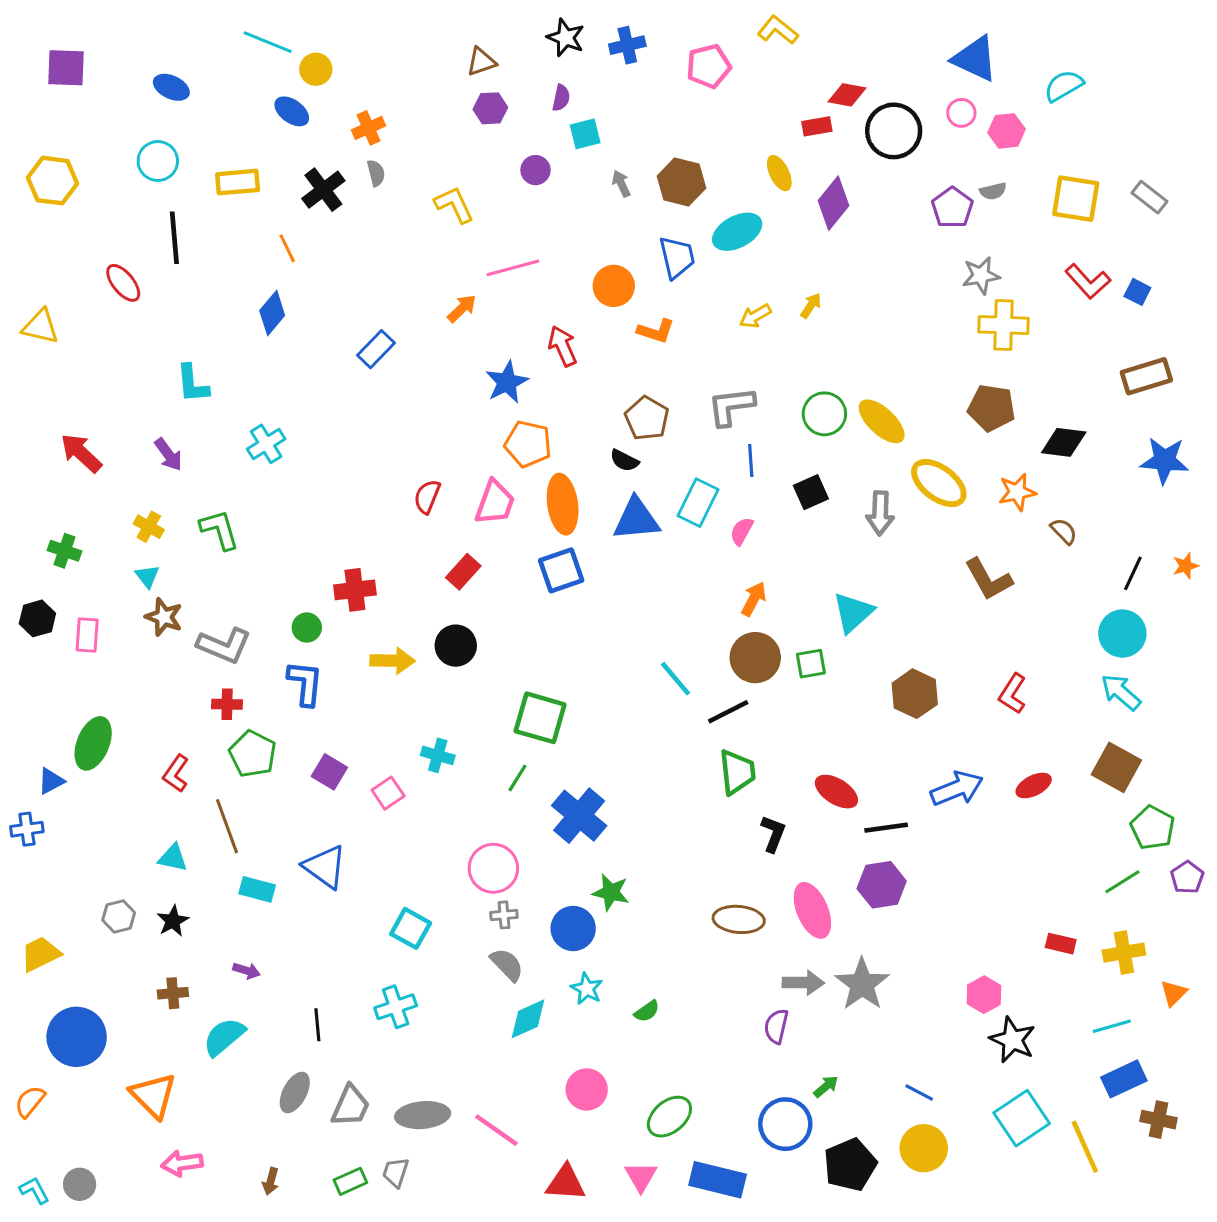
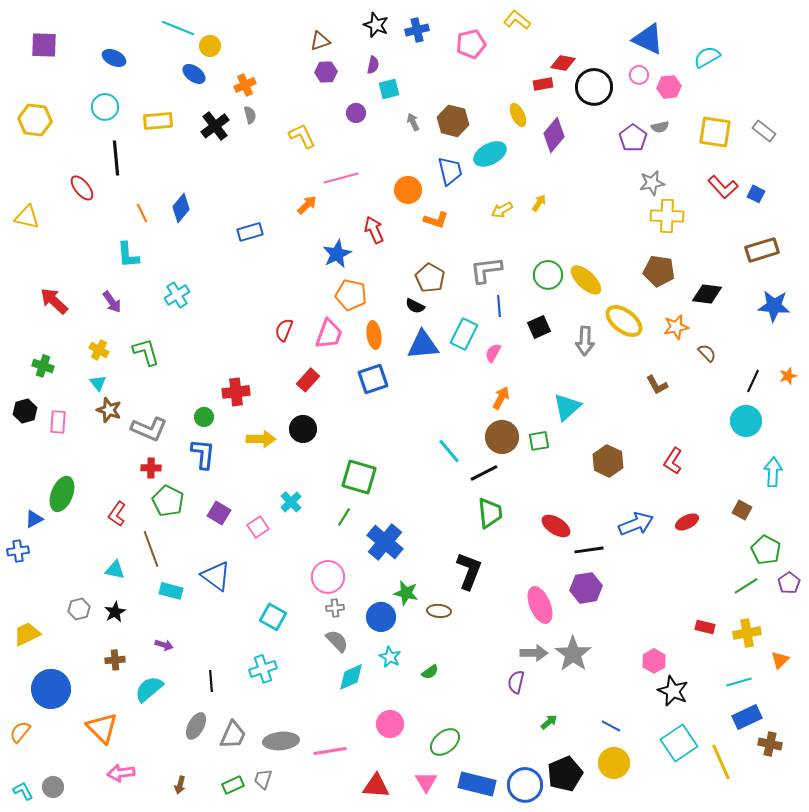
orange line: (287, 248) -> (142, 213), moved
blue rectangle: (376, 349) -> (250, 232), turned 30
orange ellipse: (563, 504) -> (374, 335), size x0.7
brown L-shape: (988, 579) -> (657, 385), size x0.7
cyan arrow: (1121, 692) -> (773, 472), moved, turned 52
cyan cross: (438, 755) -> (291, 502), turned 30
brown square: (1116, 767) -> (742, 510), size x0.6
black L-shape: (773, 834) -> (469, 571), moved, size x1.5
brown ellipse: (739, 919) -> (439, 611), moved, size x0.7
blue circle: (785, 1124) -> (525, 785), moved
pink line: (496, 1130) -> (330, 751), turned -44

